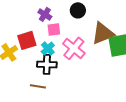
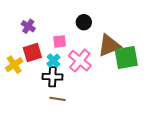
purple cross: (45, 14) -> (28, 26), moved
brown line: (38, 86) -> (58, 99), moved

